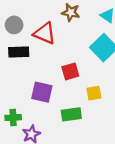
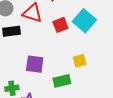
red square: (70, 71) -> (60, 25), moved

